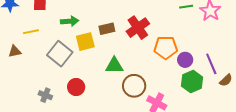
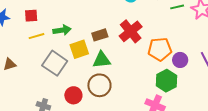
yellow line: (31, 32) -> (37, 36), moved
green triangle: (114, 66) -> (102, 60), moved
green hexagon: (192, 82) -> (166, 81), moved
brown circle: (134, 86) -> (99, 85), moved

